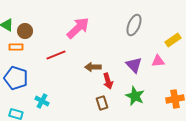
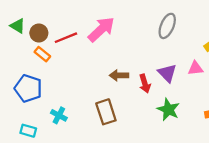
orange rectangle: (16, 47) -> (42, 54), moved, turned 40
red line: (56, 55) -> (66, 38), moved
red arrow: (108, 81) -> (145, 84), moved
brown rectangle: (102, 103) -> (106, 112), moved, size x1.5

